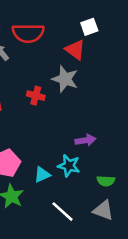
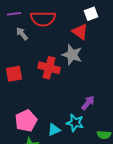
red cross: (36, 96) -> (49, 68), size x1.5
purple arrow: (85, 140) -> (88, 103), turned -42

